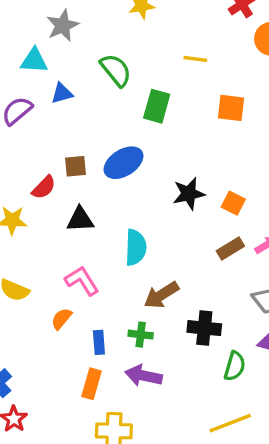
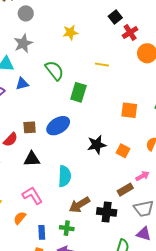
orange square: (231, 108) -> (129, 110), moved
brown rectangle: (230, 249) -> (125, 190), moved
black cross: (204, 328) -> (107, 212), moved

